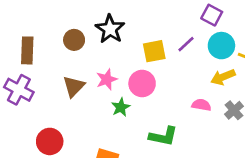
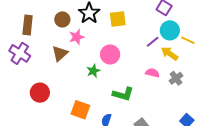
purple line: (186, 44) -> (153, 42), moved
yellow square: (154, 51) -> (118, 19), moved
yellow arrow: (223, 77) -> (169, 53), turned 54
pink star: (107, 79) -> (77, 37), moved

